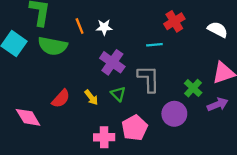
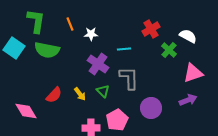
orange line: (80, 26) -> (70, 24), moved
cyan line: (154, 45) -> (124, 49), moved
green cross: (193, 88) -> (169, 50), moved

